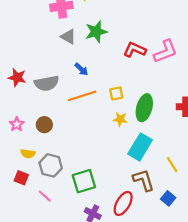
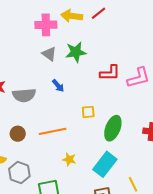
red L-shape: (135, 50) -> (110, 73), turned 150
orange line: (82, 96) -> (53, 131), moved
yellow star: (120, 119) -> (69, 159), moved

